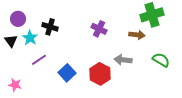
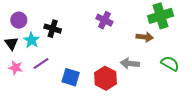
purple cross: (99, 29) -> (104, 20), moved
blue square: (67, 73) -> (71, 77), turned -30
pink star: (15, 85) -> (16, 68), moved

